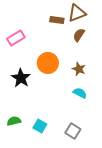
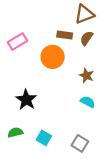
brown rectangle: (57, 20) -> (65, 35), moved
orange circle: (48, 63) -> (53, 57), moved
black star: (21, 78) -> (26, 100), moved

